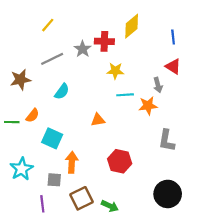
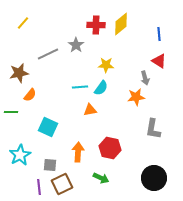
yellow line: (48, 25) -> (23, 23), moved
red cross: (104, 41) -> (96, 25), moved
cyan semicircle: (62, 92) -> (101, 88), moved
cyan line: (125, 95) -> (80, 87), moved
orange semicircle: (32, 115) -> (30, 95), moved
orange arrow: (72, 162) -> (78, 152), moved
brown square: (82, 198) -> (62, 184), moved
green arrow: (110, 206) -> (101, 178), moved

